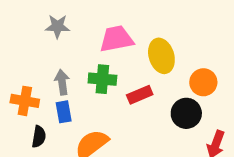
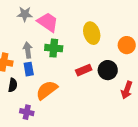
pink trapezoid: (116, 39) -> (48, 22), moved, turned 45
orange circle: (203, 82) -> (127, 45), moved
red rectangle: (140, 95) -> (84, 70), moved

